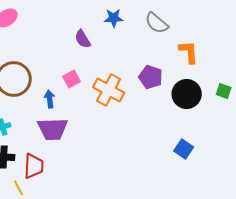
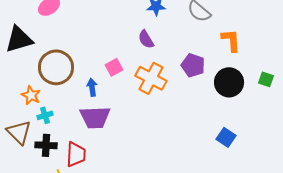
purple semicircle: (83, 39) -> (146, 39), moved

